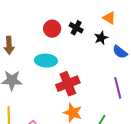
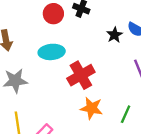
black star: (101, 38) -> (115, 35), moved

